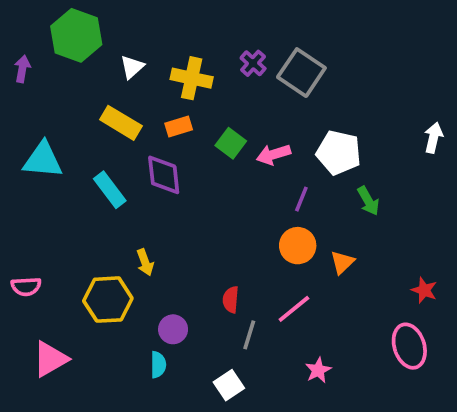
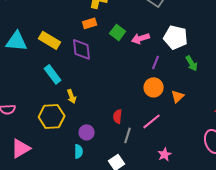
yellow rectangle: (121, 123) -> (50, 40), moved
cyan rectangle: (110, 190) -> (53, 74), moved

